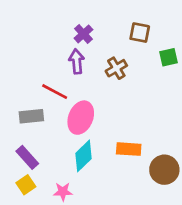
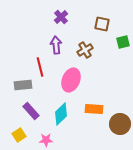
purple cross: (83, 34) -> (61, 17), moved
red line: (55, 92) -> (40, 67), turned 48
pink ellipse: (81, 118) -> (71, 80), moved
purple rectangle: (27, 157) -> (31, 111), moved

